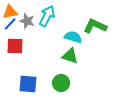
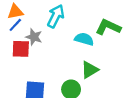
gray star: (27, 21) -> (34, 37), moved
green triangle: (70, 56) -> (90, 70), moved, turned -48

